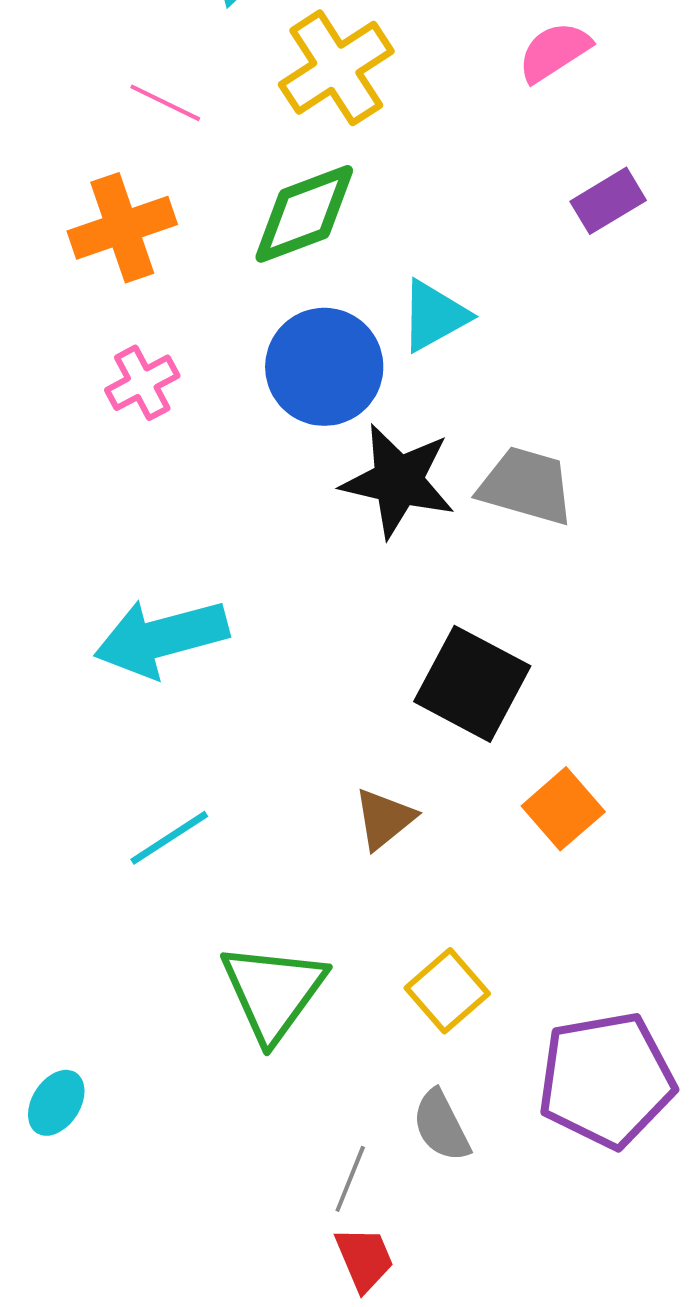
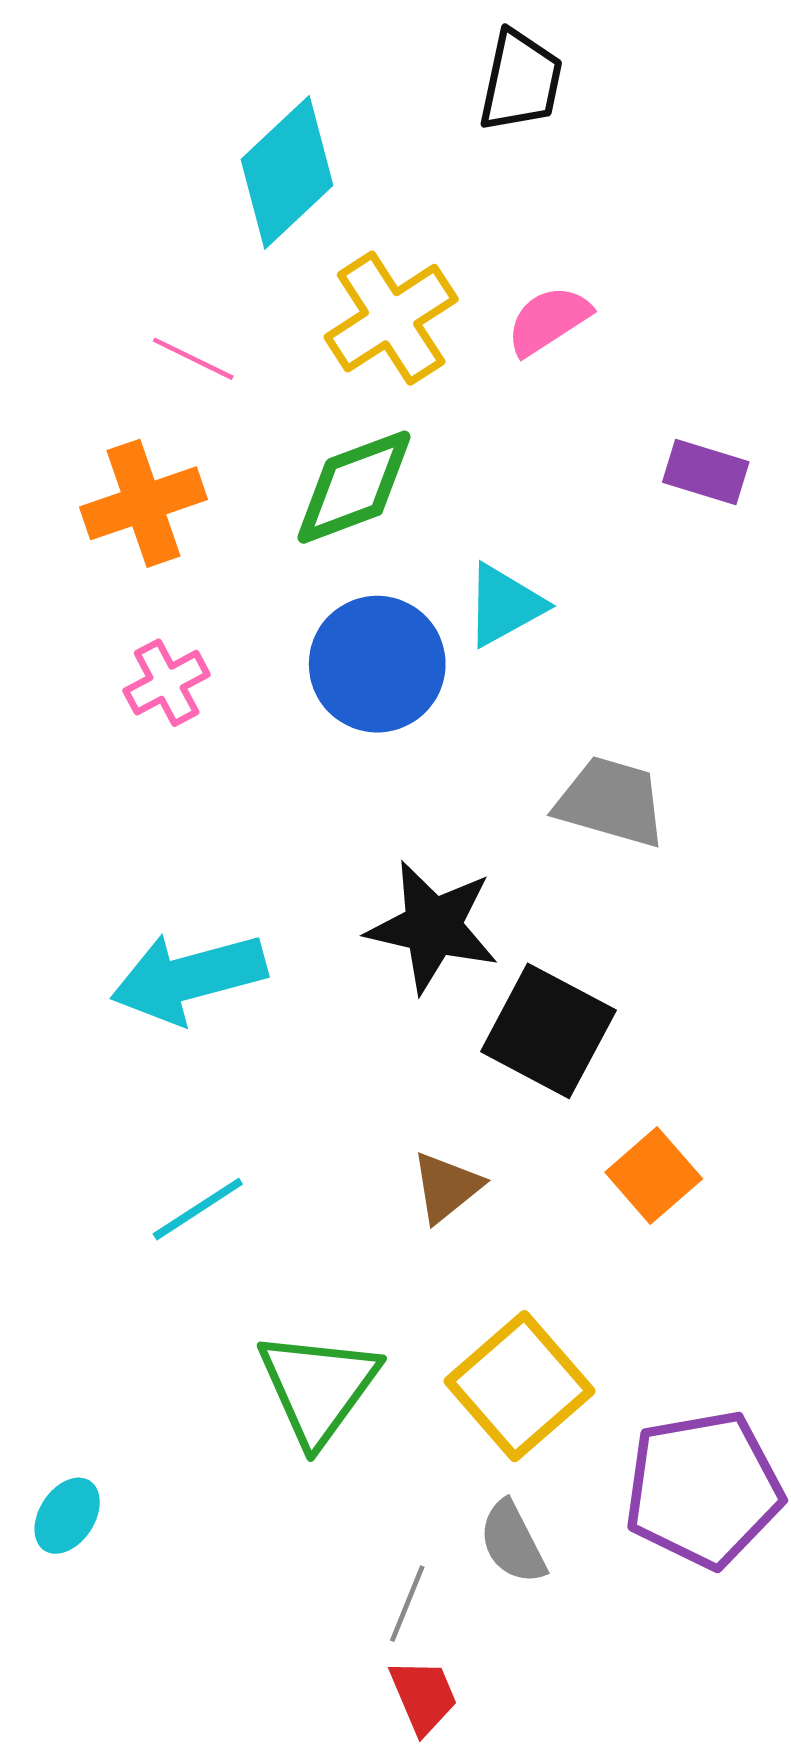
pink semicircle: (554, 52) -> (548, 320), moved
purple rectangle: (608, 201) -> (706, 472), turned 48
black star: (398, 481) -> (433, 927), moved
yellow square: (447, 991) -> (519, 1386), size x1.5

